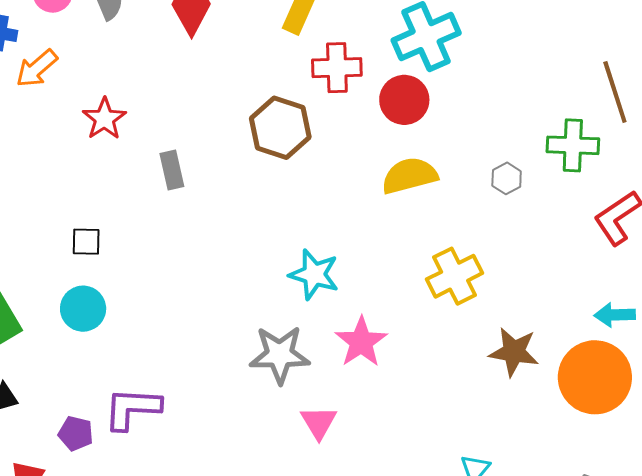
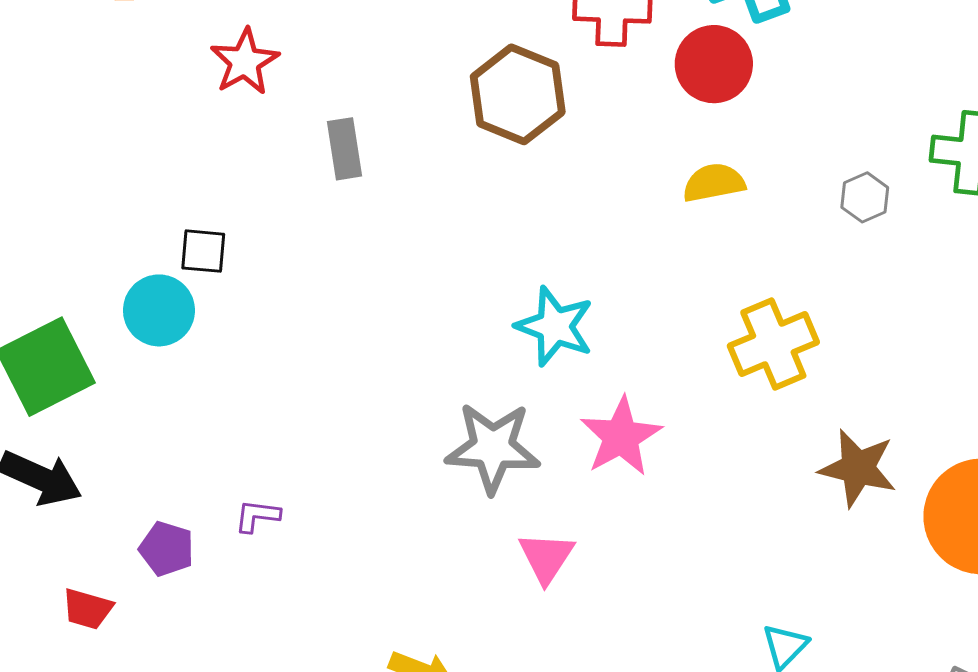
yellow semicircle: (409, 176) -> (714, 183), size x0.7
cyan circle: (83, 309) -> (159, 310), moved
purple L-shape: (132, 408) -> (257, 516), size x0.5

